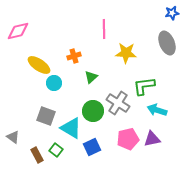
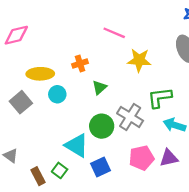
pink line: (104, 29) -> (114, 33), turned -66
yellow ellipse: (39, 65) -> (40, 74), turned -35
gray square: (46, 116) -> (21, 102), moved, turned 30

